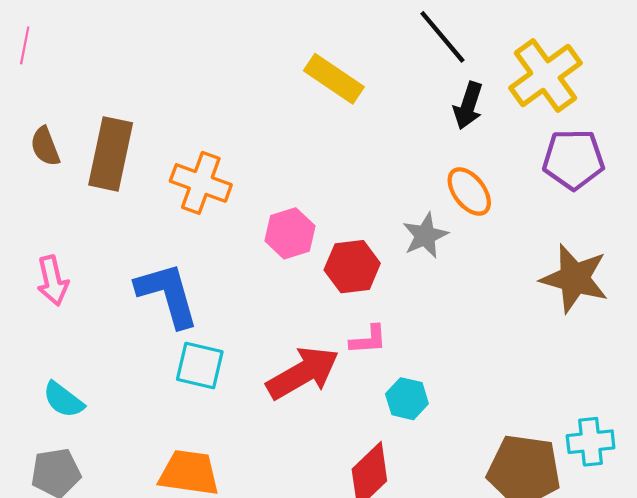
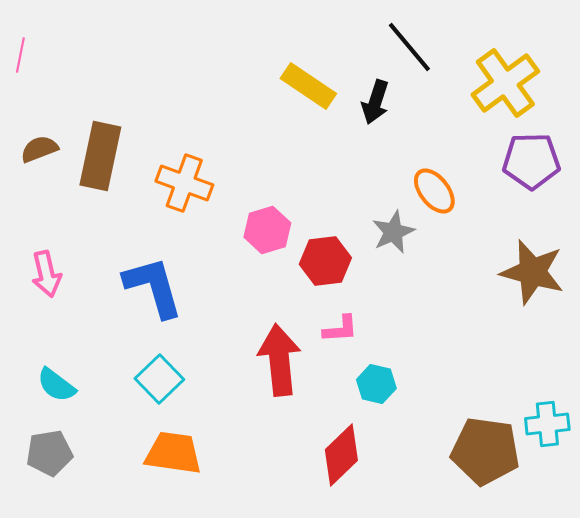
black arrow: (468, 106) -> (375, 102), moved
brown semicircle: (45, 146) -> (39, 149), turned 90
cyan square: (200, 365) -> (159, 379), moved, turned 33
red arrow: (303, 373) -> (279, 360), turned -66

